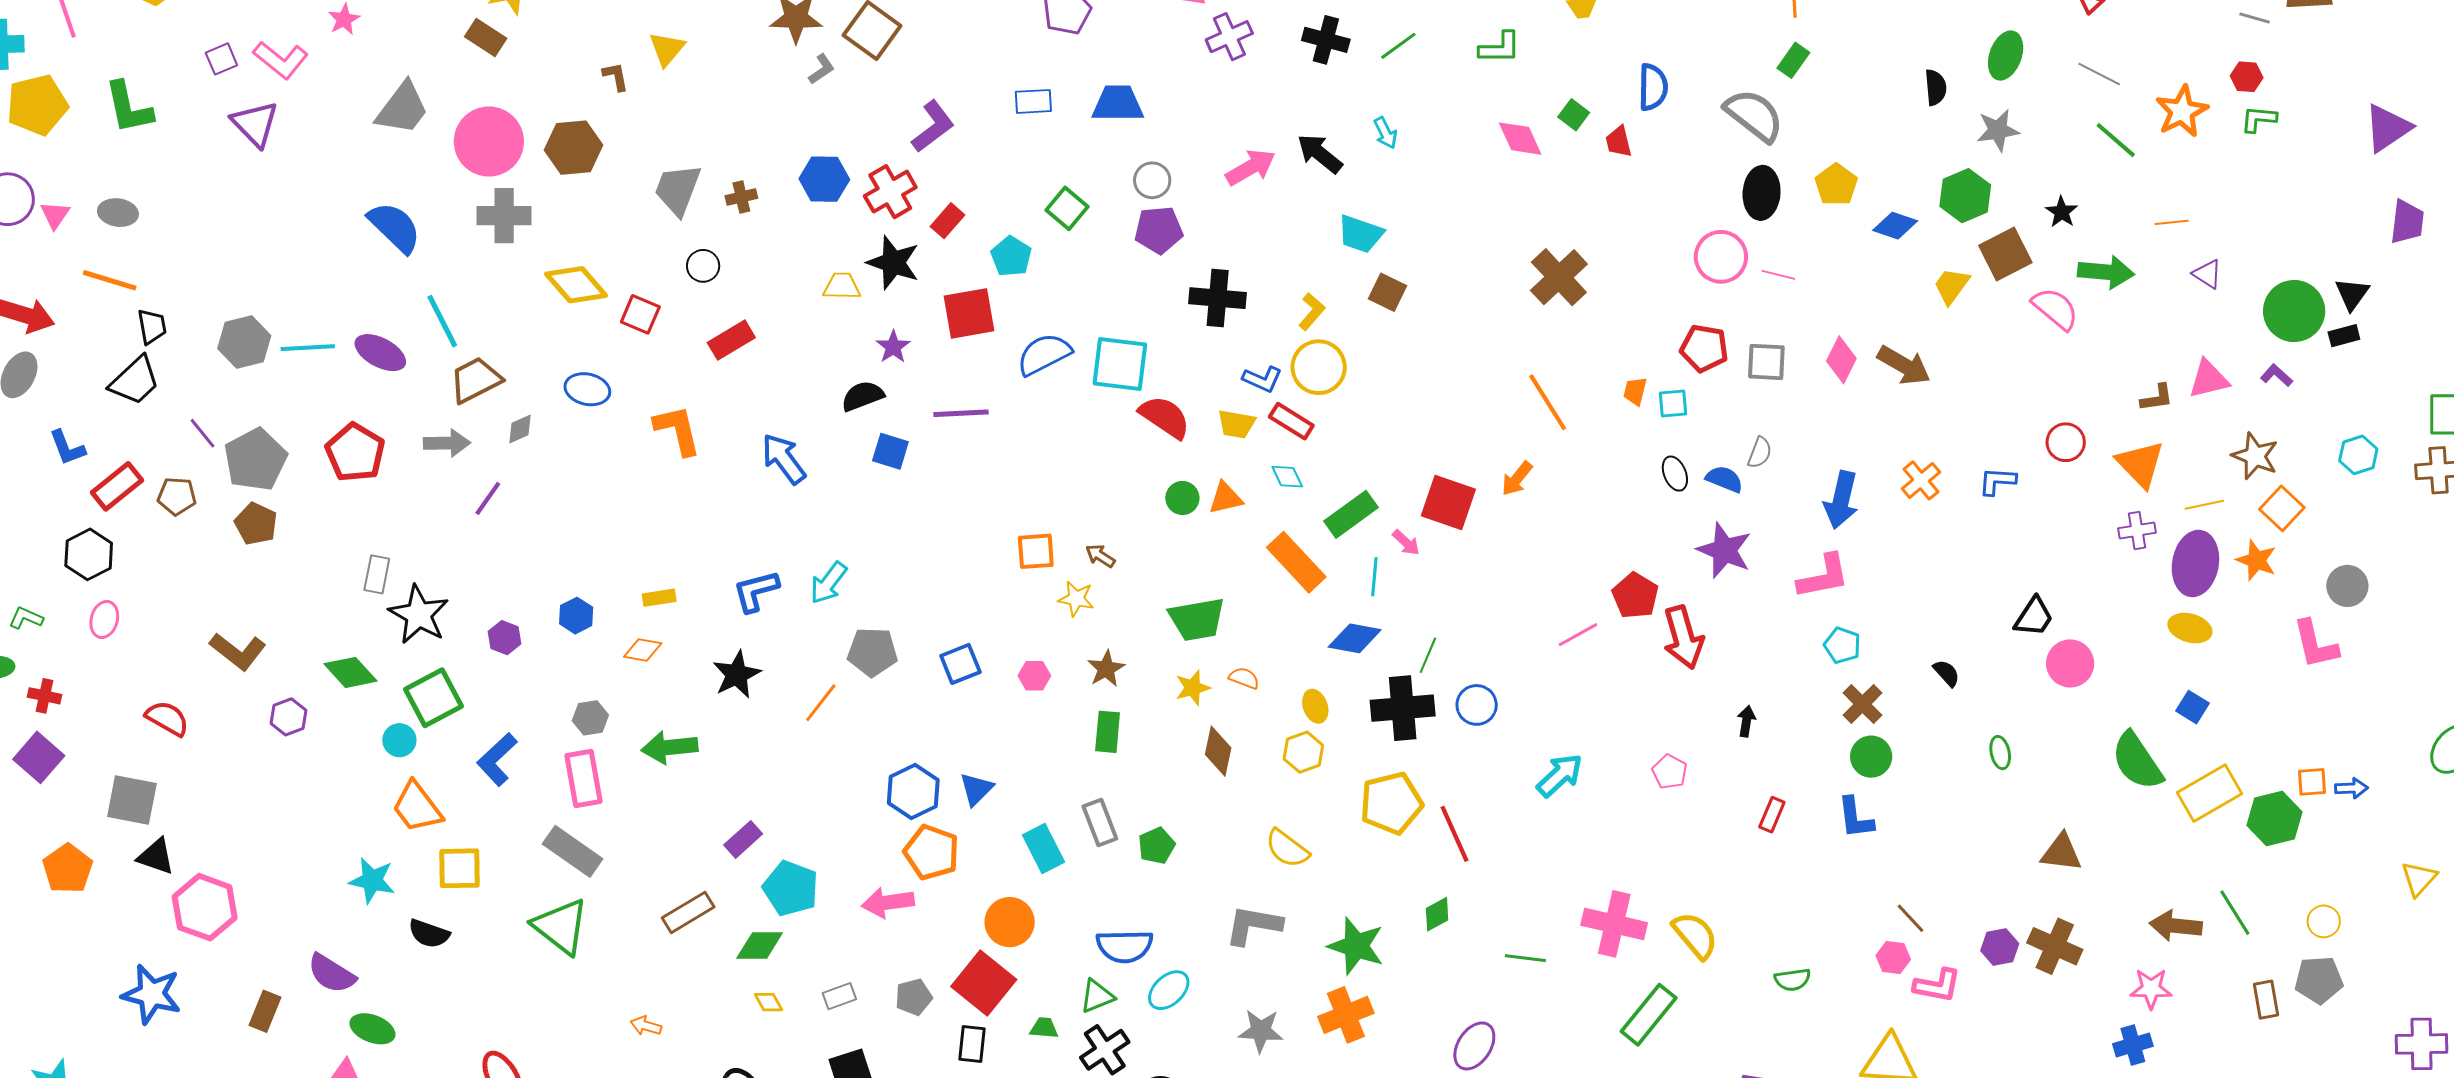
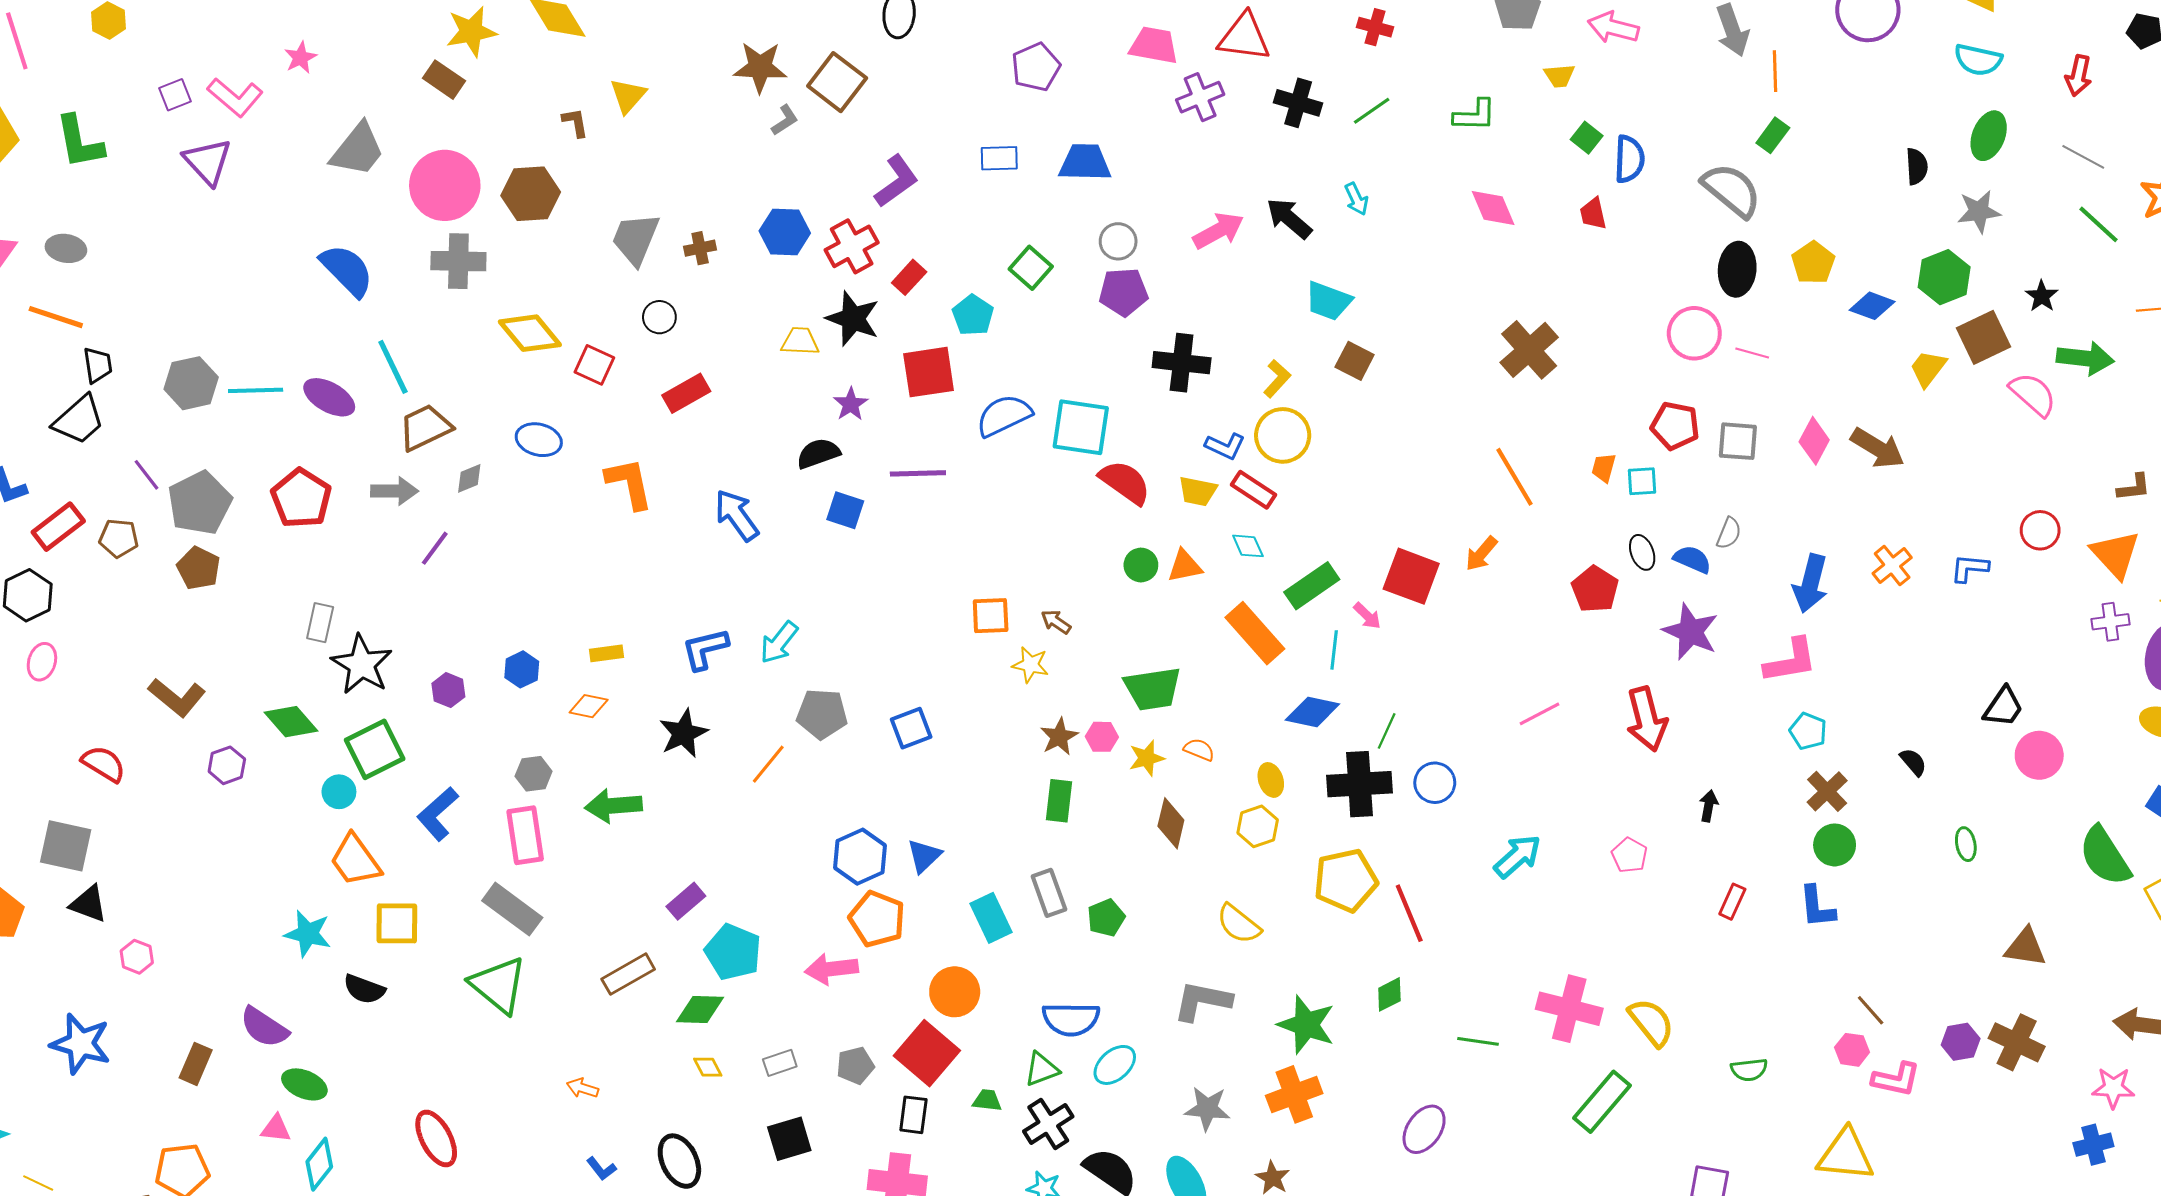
green square: (1574, 115) -> (1587, 138), moved
red pentagon: (1635, 596) -> (1595, 589), moved
pink hexagon: (1034, 676) -> (1102, 737), moved
pink hexagon: (205, 907) -> (137, 957), size x0.5

